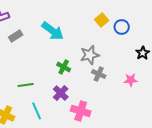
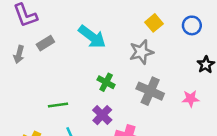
blue circle: (122, 27) -> (192, 25), moved
gray star: (90, 55) -> (141, 52), moved
gray cross: (99, 74) -> (150, 91), size x1.5

